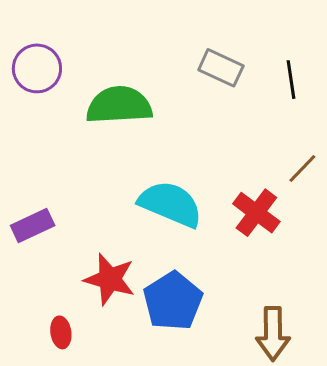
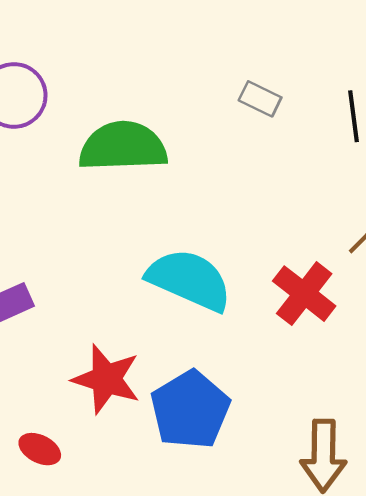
gray rectangle: (221, 68) -> (260, 99), size x0.7
red ellipse: (61, 332) -> (40, 449), turned -56

